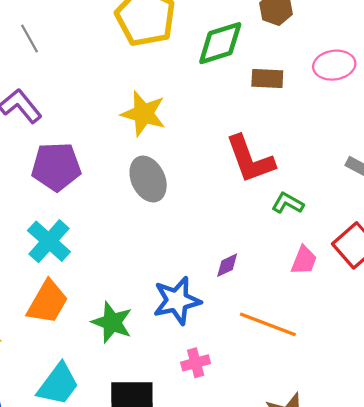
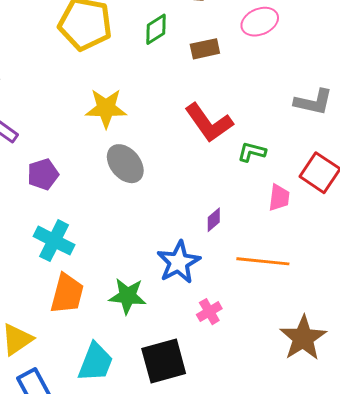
green diamond: (220, 43) -> (156, 29), size x0.7
purple pentagon: (56, 167) -> (43, 174), size x0.7

